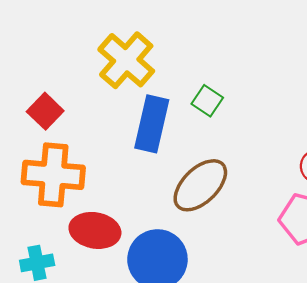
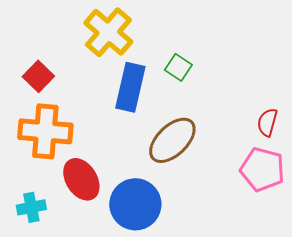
red ellipse: (95, 230) -> (81, 179), turned 48

